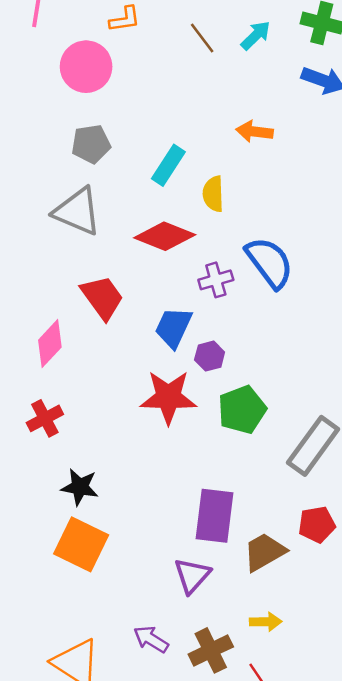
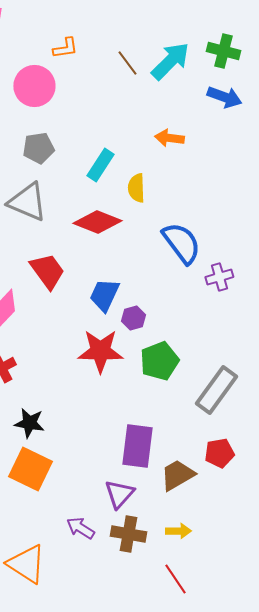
cyan arrow: (256, 35) -> (170, 61), size x1.6
purple cross: (216, 280) -> (219, 277), moved
purple arrow: (151, 639) -> (80, 528), moved
brown cross: (211, 650) -> (128, 534), moved, turned 36

